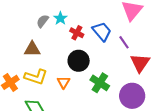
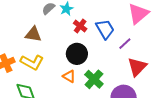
purple line: (124, 42) -> (125, 44), turned 72
orange triangle: (64, 82) -> (69, 76), moved, turned -40

